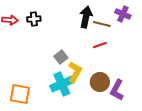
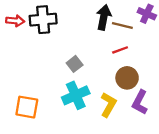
black cross: (34, 19) -> (43, 20), size x1.6
yellow L-shape: (75, 72) -> (108, 105), moved
brown circle: (100, 82) -> (127, 78), moved

